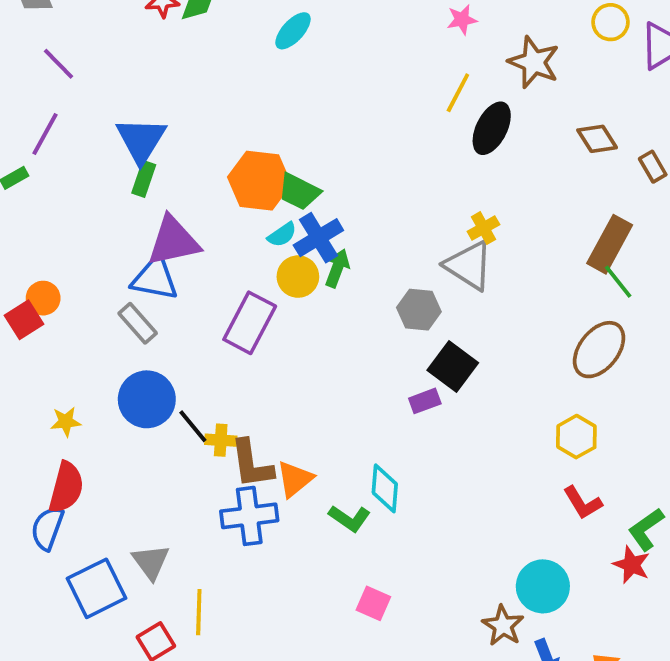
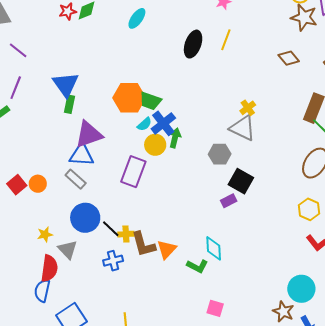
brown star: (534, 62) -> (304, 17), moved
black ellipse: (492, 128) -> (193, 44), moved
brown diamond: (597, 139) -> (289, 58), moved
orange circle: (43, 298) -> (38, 184), moved
blue cross: (249, 516) -> (113, 261), moved, size x0.7
gray triangle: (151, 562) -> (68, 250), moved

